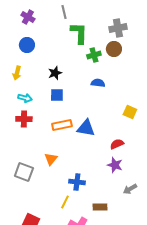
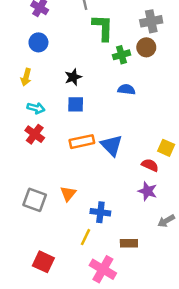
yellow square: (130, 112) -> (166, 148), moved
red cross: (24, 119) -> (35, 134), turned 35
blue triangle: (86, 128) -> (112, 145), turned 36
red semicircle: (117, 144) -> (150, 165), turned 48
orange triangle: (51, 159) -> (68, 194), moved

